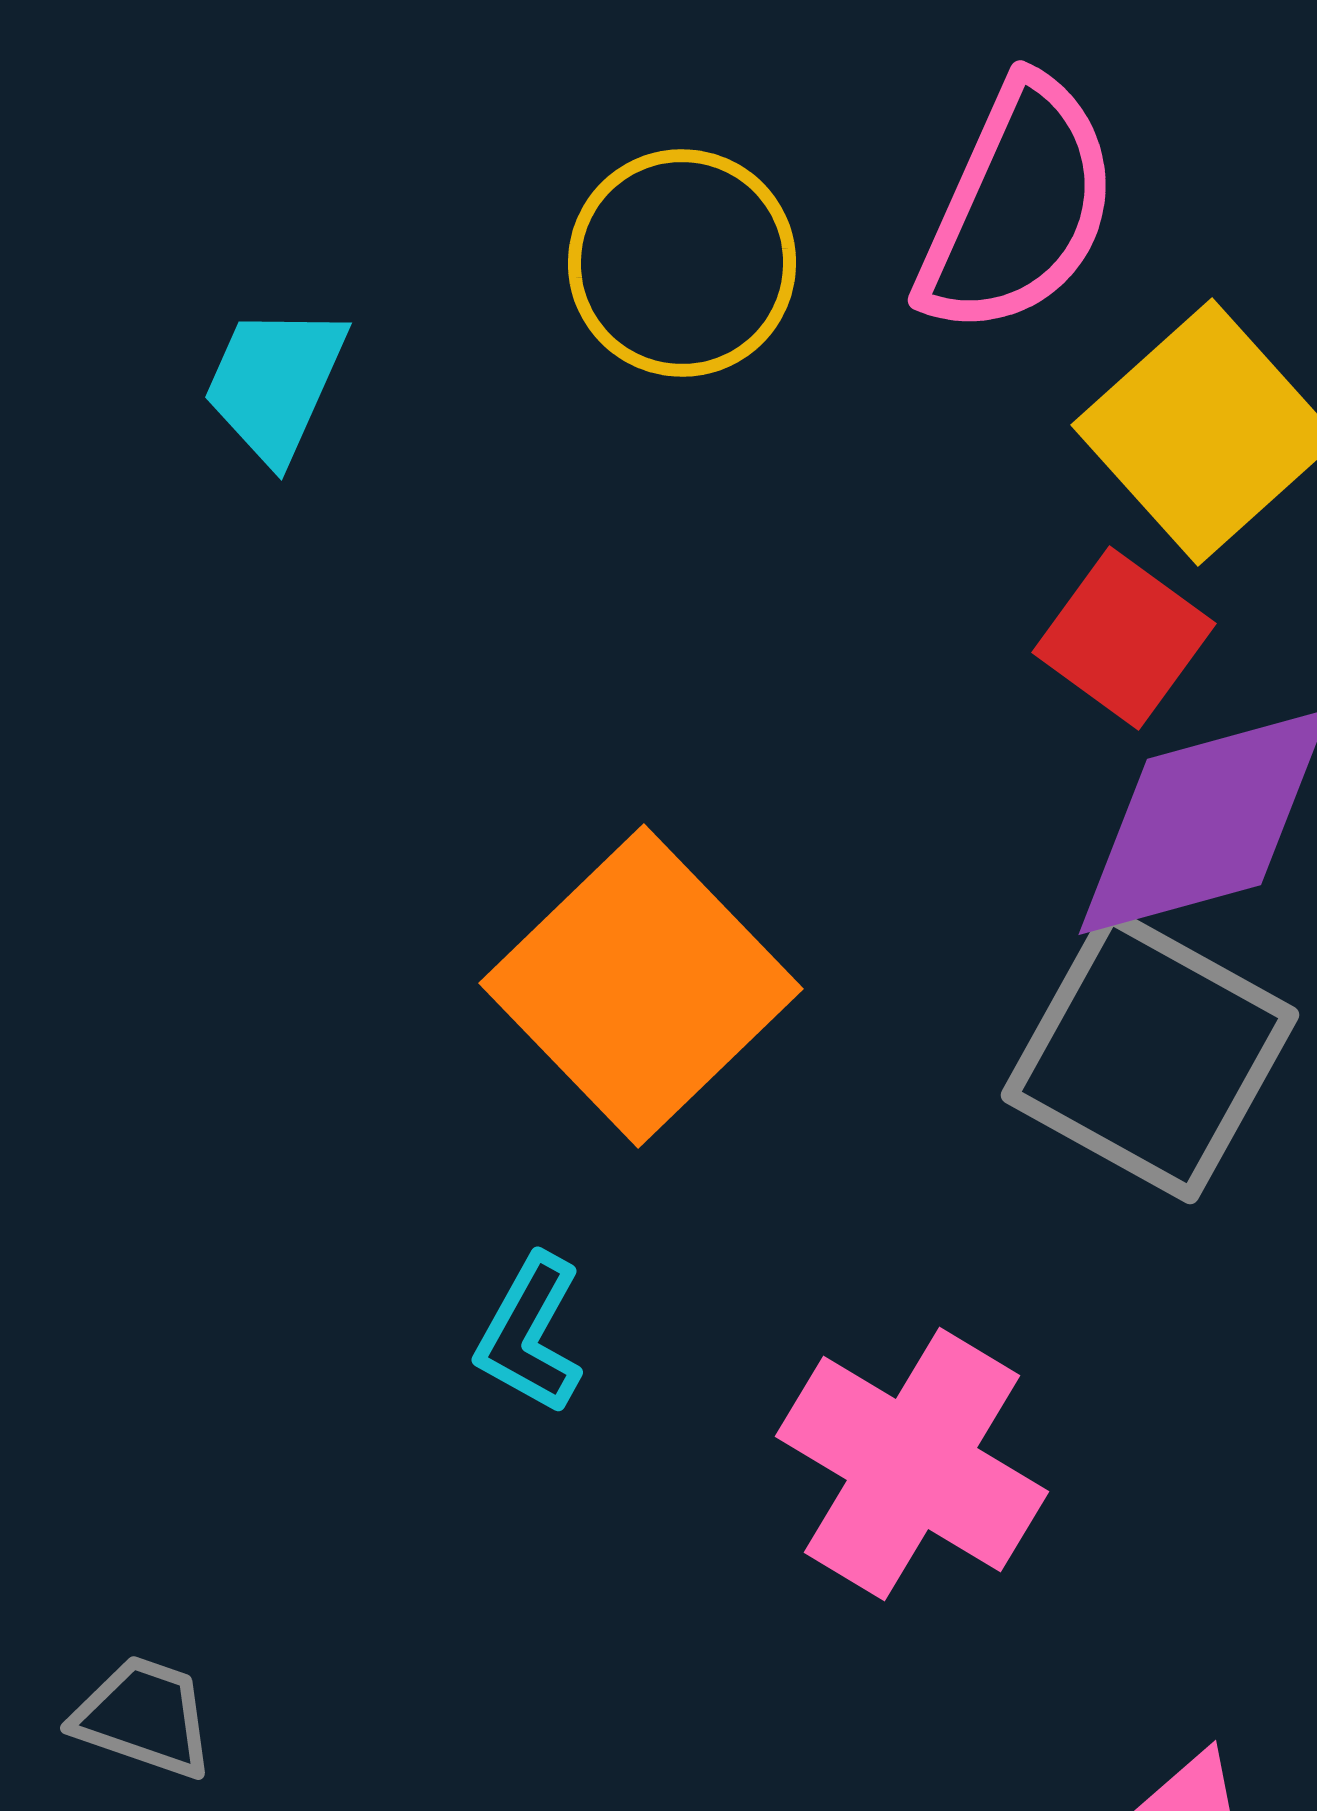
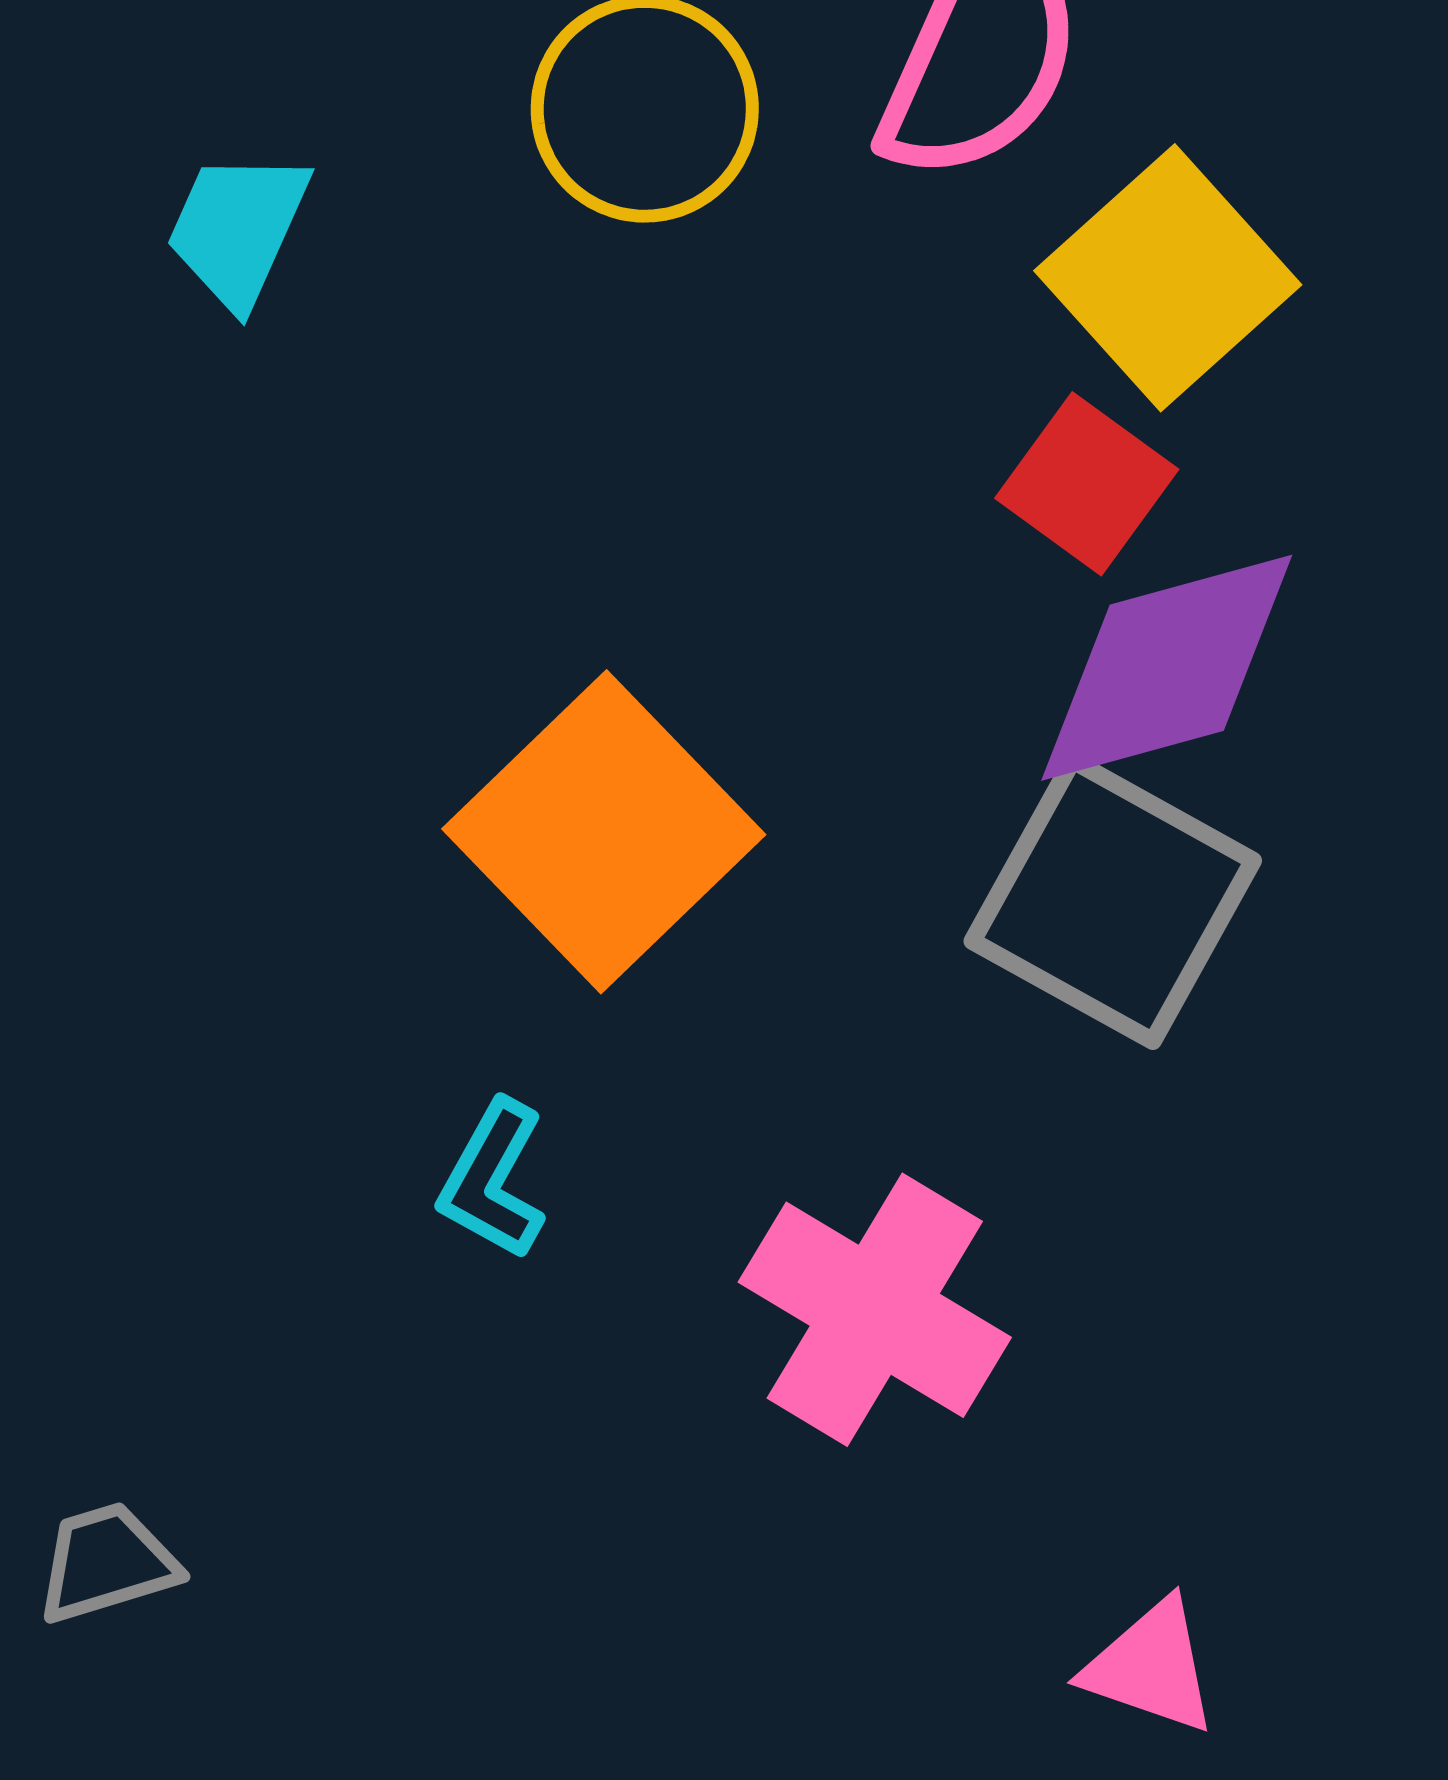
gray trapezoid: (144, 1717) -> (107, 1563), turned -36

